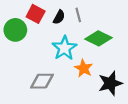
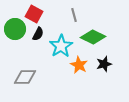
black semicircle: (59, 17) -> (38, 34), moved
gray diamond: (42, 81) -> (25, 77), moved
black star: (110, 83) -> (104, 64), moved, size x0.7

